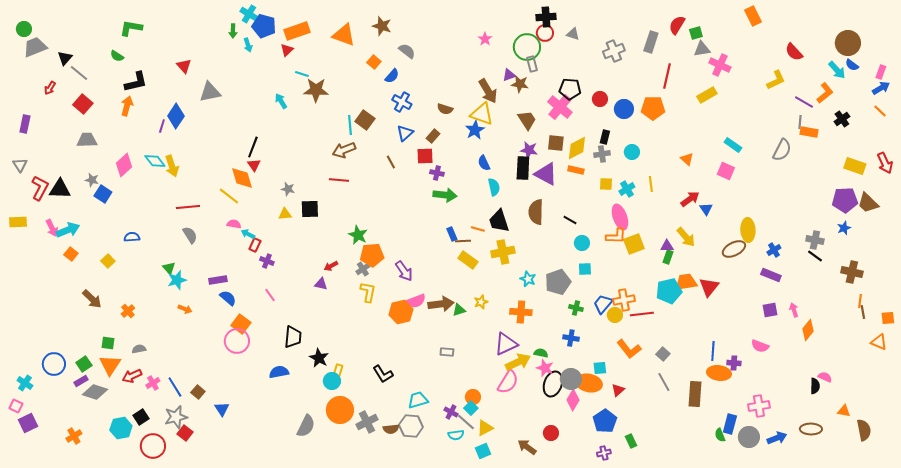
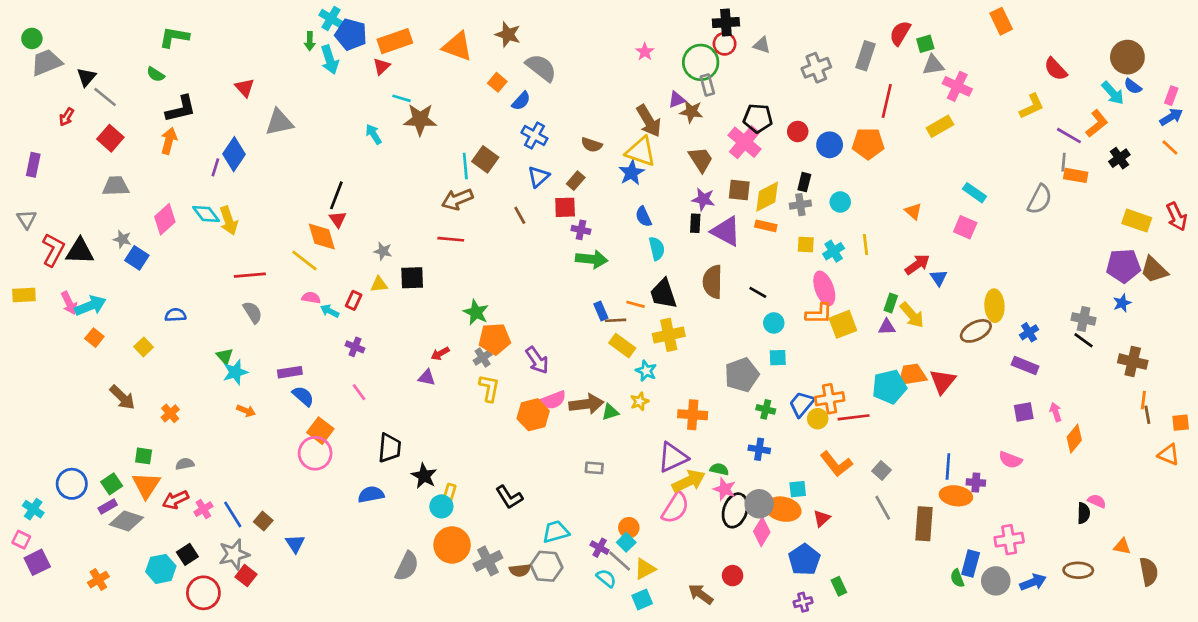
cyan arrow: (248, 45) -> (330, 60), size x1.5
gray semicircle: (407, 51) -> (541, 68), size x1.4
black rectangle: (523, 168) -> (695, 223), size x0.6
red rectangle: (255, 245) -> (354, 300), moved
green rectangle: (668, 257) -> (891, 303), moved
cyan star: (528, 279) -> (646, 371), moved
cyan semicircle: (456, 435) -> (606, 578), turned -133

